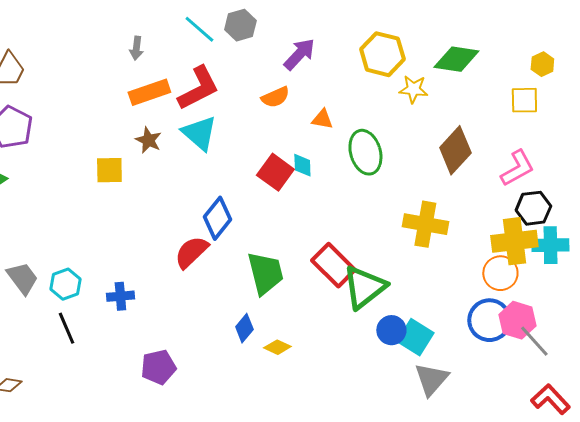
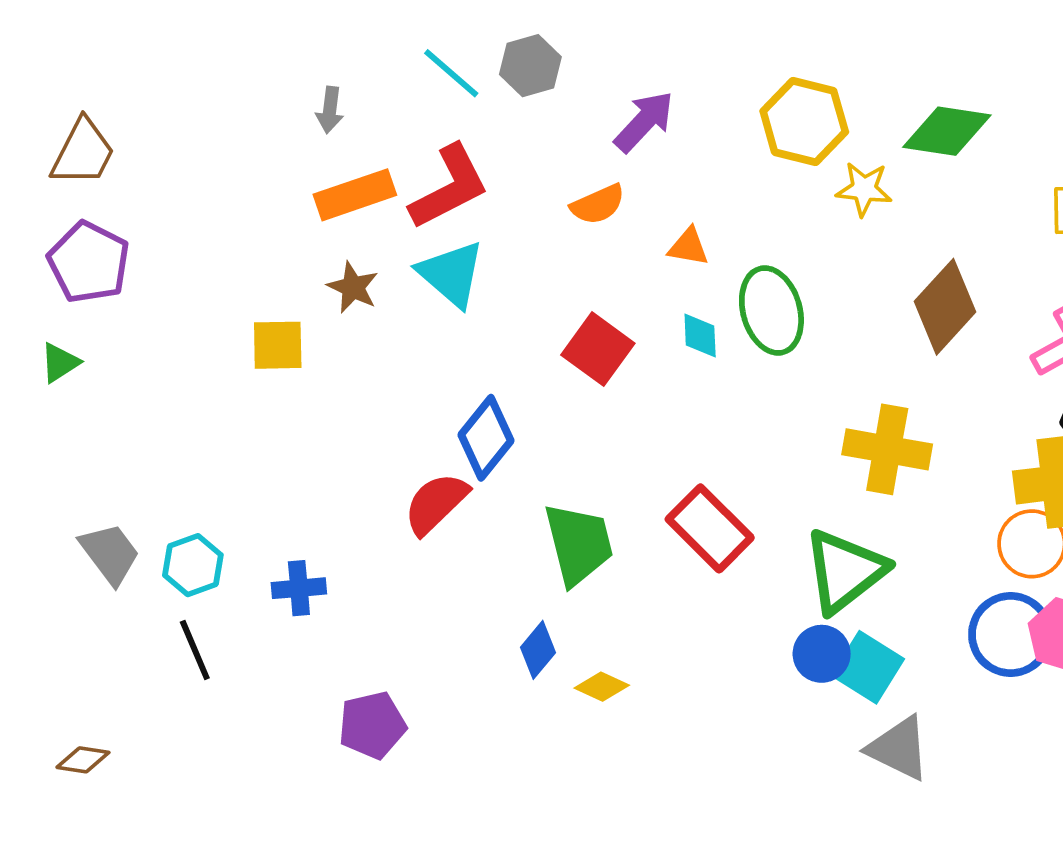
cyan diamond: (302, 165) -> (700, 336), moved
green triangle: (364, 287) -> (845, 571), moved
gray triangle: (431, 379) -> (899, 748), turned -45

